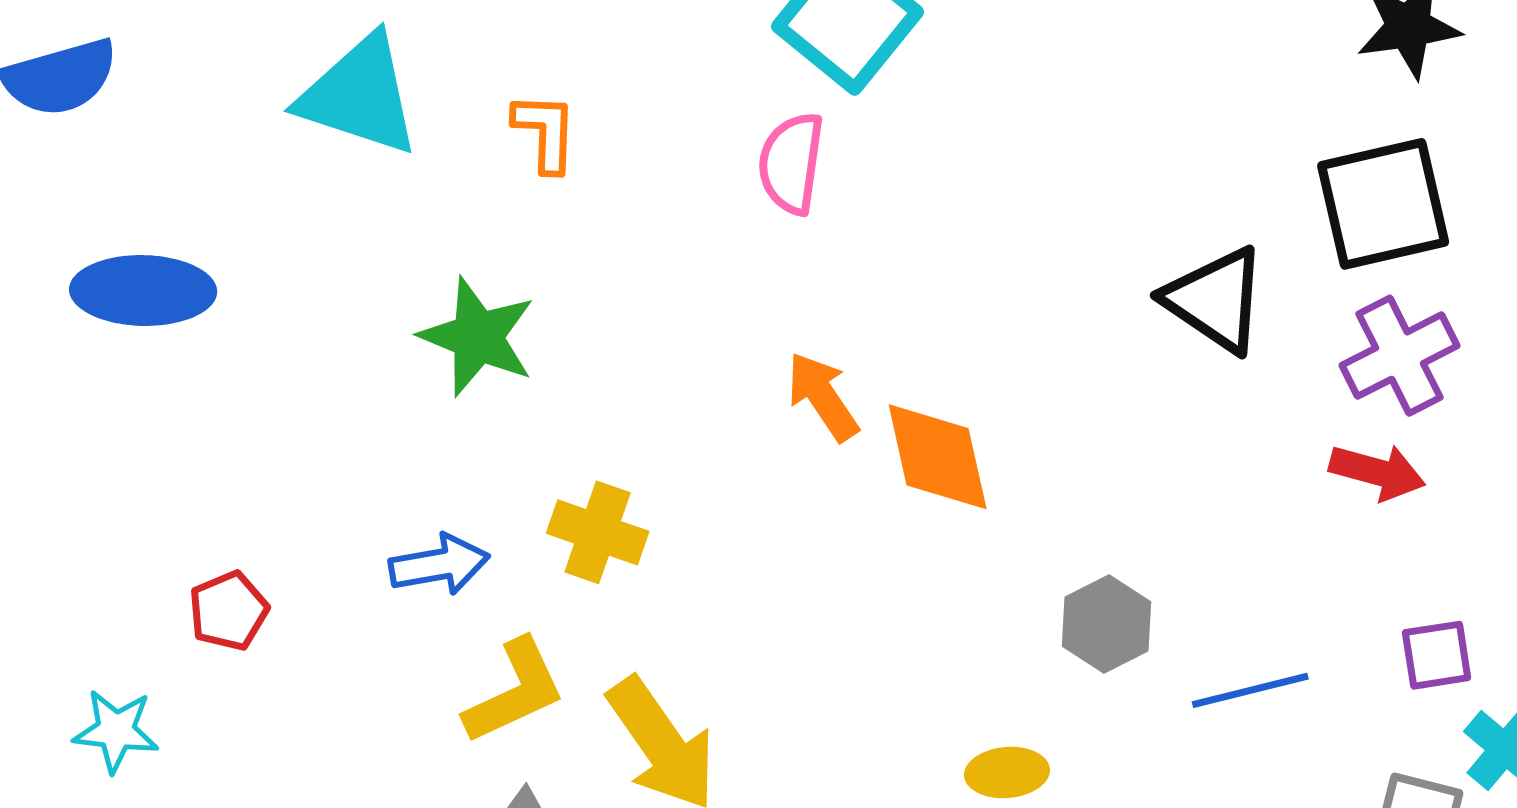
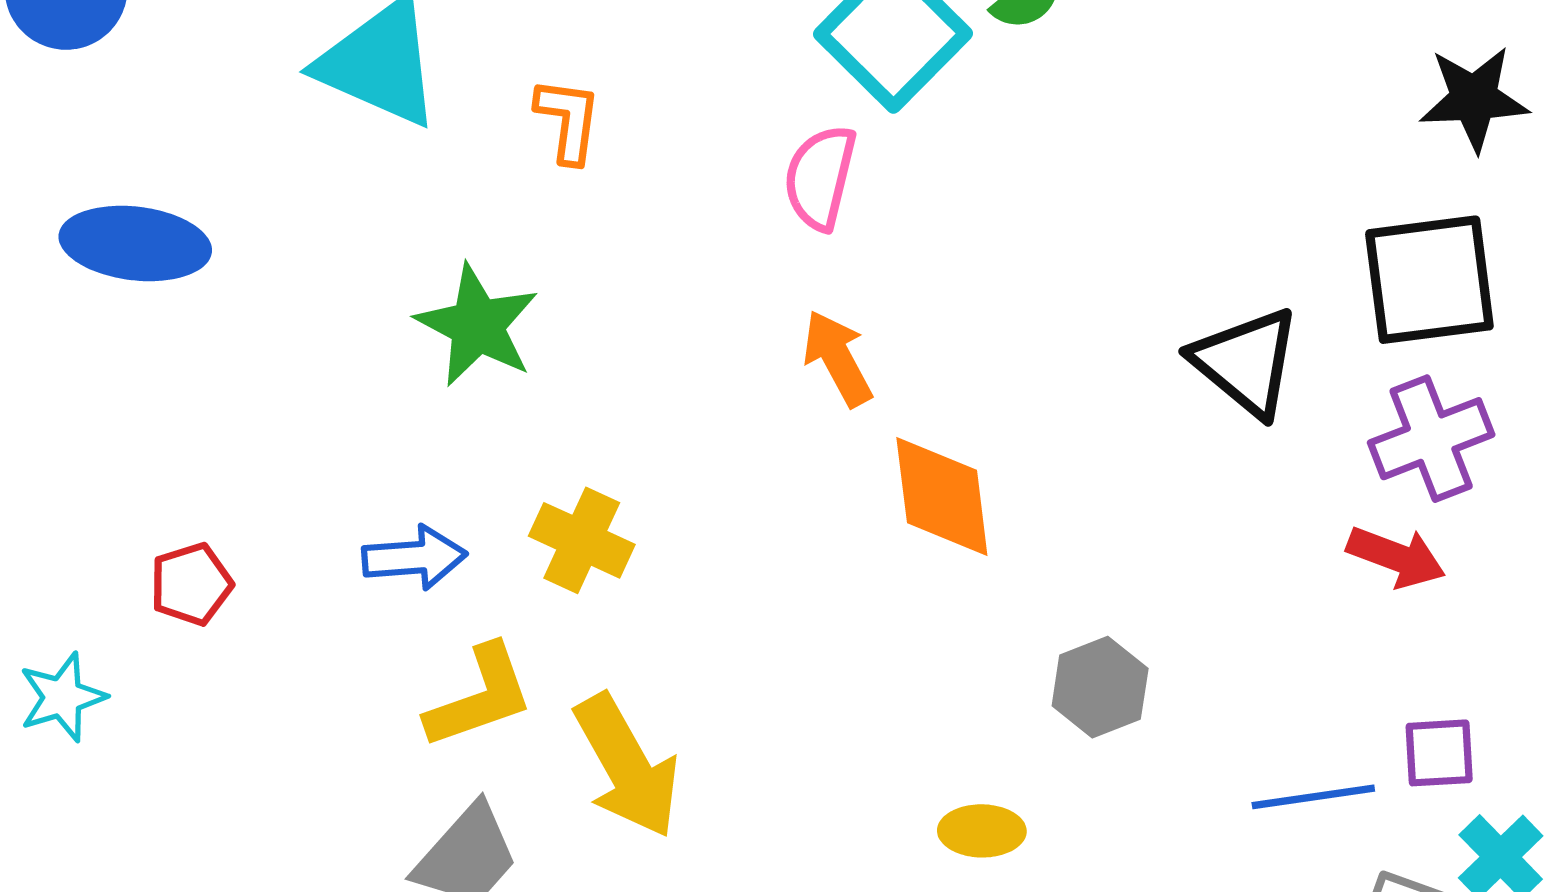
orange arrow: (823, 396) -> (838, 358), moved
blue line: (1250, 690) -> (1313, 797), moved
cyan star: (116, 731) -> (62, 697), turned -30

